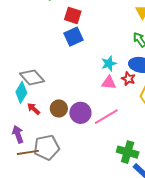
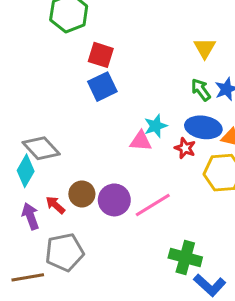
pink triangle: (109, 83) -> (141, 141), moved
red arrow: (34, 109) -> (55, 205), moved
purple arrow: (18, 134) -> (30, 216), moved
brown line: (28, 152) -> (28, 277), moved

